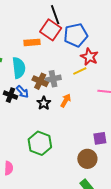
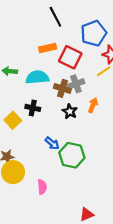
black line: (55, 15) -> (55, 17), moved
red square: (51, 30) -> (70, 57), moved
cyan semicircle: (19, 68) -> (37, 77), turned -80
blue arrow: (22, 92) -> (52, 143), moved

